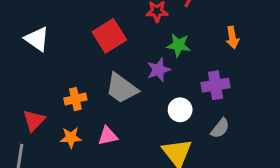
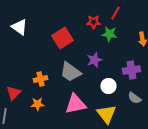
white triangle: (37, 39) -> (20, 27), moved
green star: (179, 45) -> (110, 34), moved
gray semicircle: (220, 128) -> (134, 98), turned 88
pink triangle: (108, 136) -> (76, 104), moved, size x1.6

